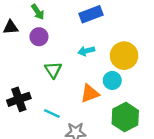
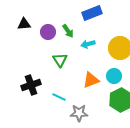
green arrow: (38, 12) -> (68, 31), moved
cyan circle: (112, 80) -> (114, 76), moved

